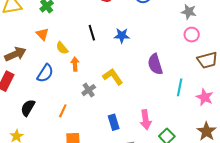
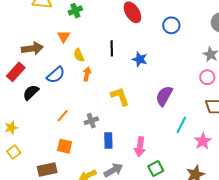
purple semicircle: (155, 64) -> (164, 96), turned 30
gray cross: (89, 90) -> (91, 121), moved
black semicircle: (28, 108) -> (31, 92), moved

